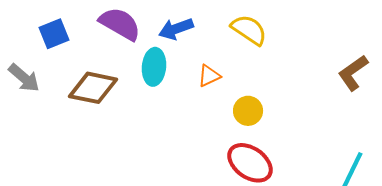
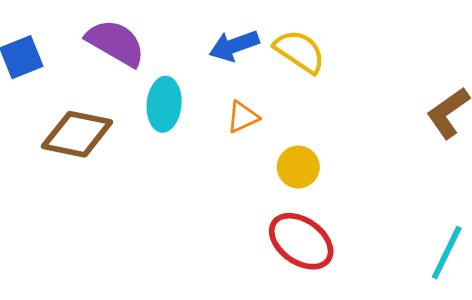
blue arrow: (176, 29) -> (234, 46), moved

